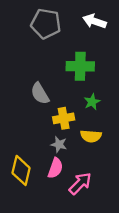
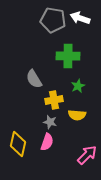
gray pentagon: (46, 24) -> (53, 20), moved
pink arrow: (80, 183) -> (87, 155), moved

